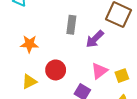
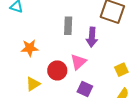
purple arrow: (95, 39) -> (92, 37), turned -36
pink triangle: (99, 71) -> (78, 62), moved

